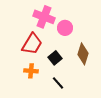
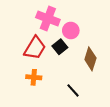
black square: (55, 58) -> (60, 47), moved
black line: (58, 83) -> (73, 90), moved

